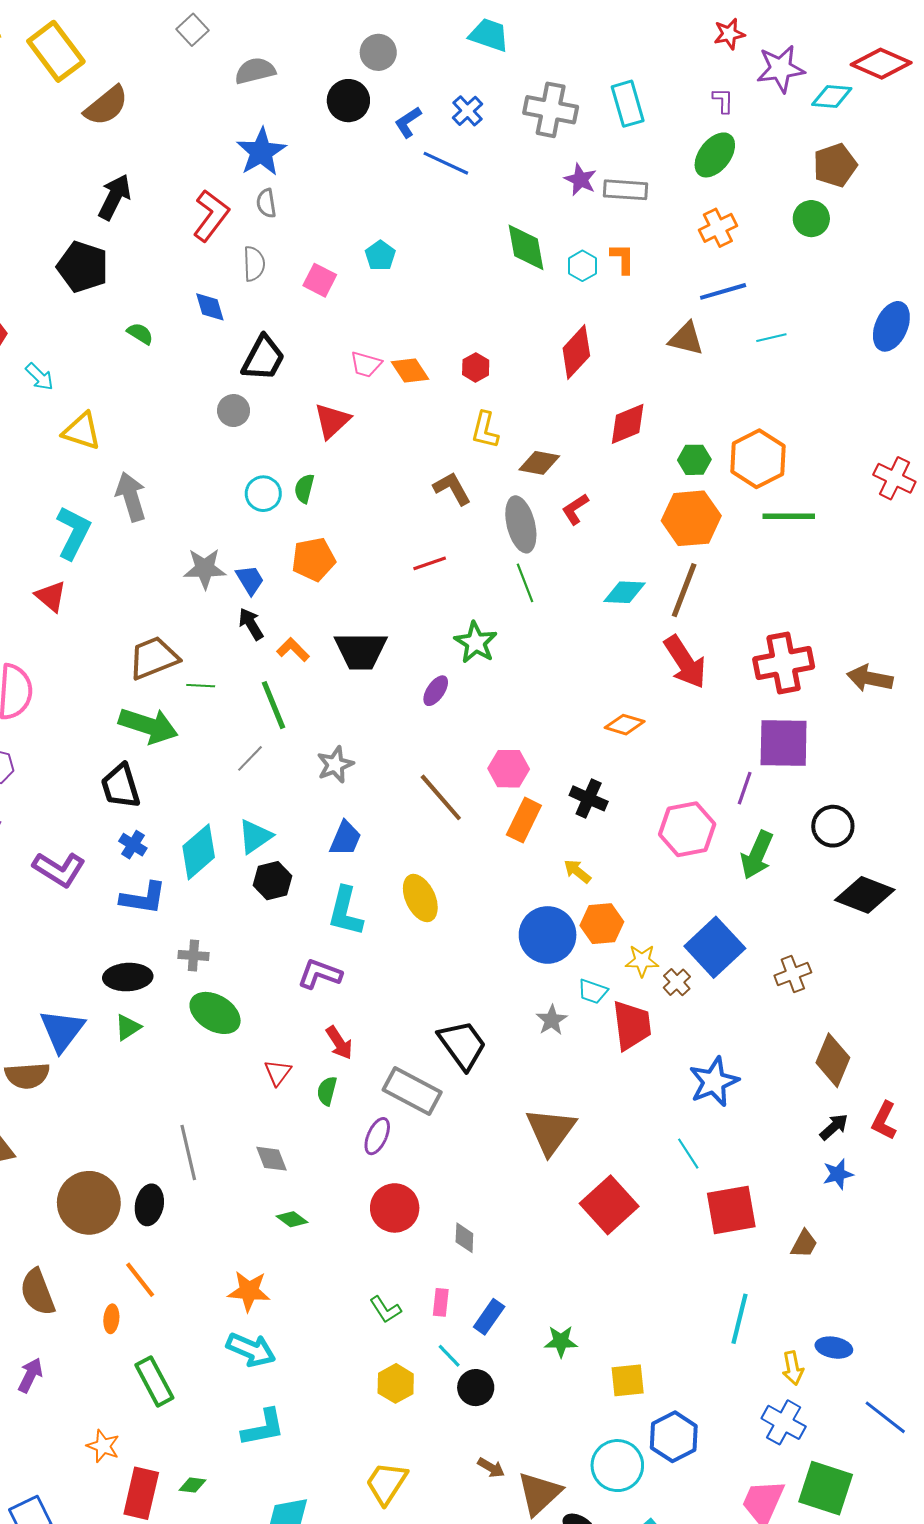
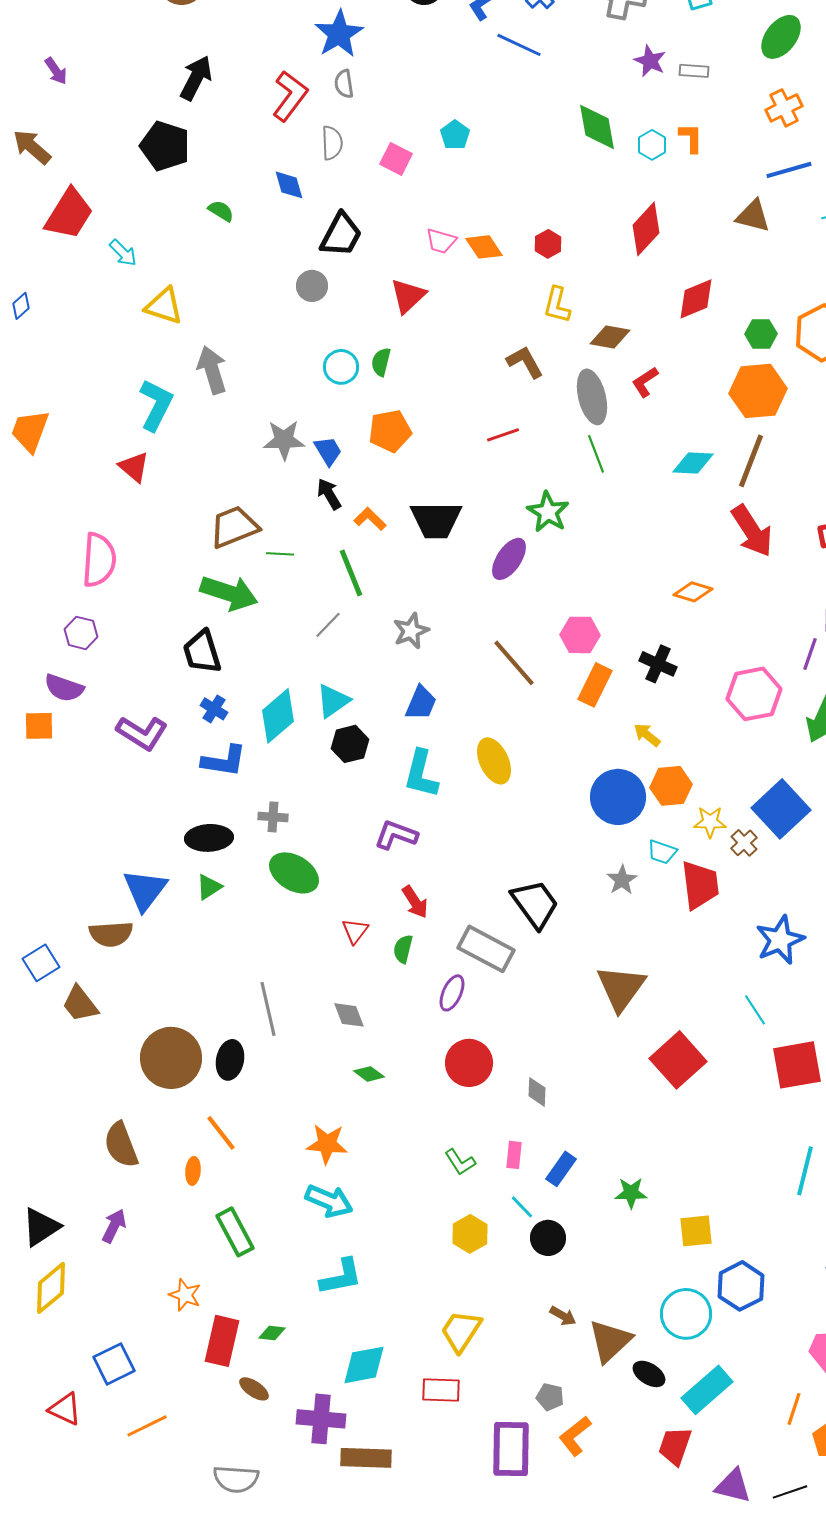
gray rectangle: (626, 190) -> (694, 71), size x0.7
purple ellipse: (436, 691) -> (509, 559), size x1.4

